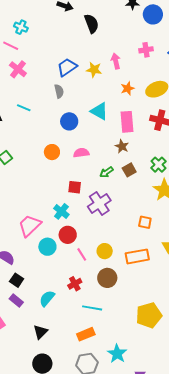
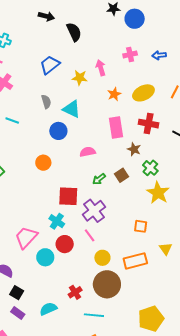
blue trapezoid: (67, 67) -> (50, 65), moved
cyan triangle: (99, 111) -> (72, 109), moved
brown star: (122, 146) -> (134, 149), moved
pink semicircle: (81, 153) -> (88, 152), moved
red square: (75, 187) -> (68, 196), size x1.5
pink line: (82, 254) -> (90, 235), moved
brown circle: (107, 278) -> (107, 284), size x1.4
cyan semicircle: (47, 298) -> (48, 309), turned 30

